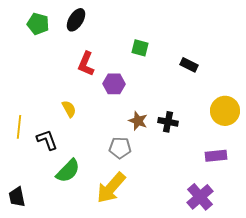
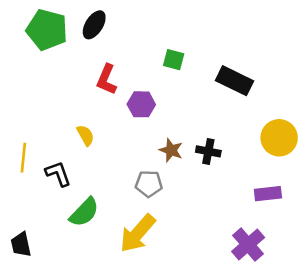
green pentagon: (38, 24) -> (47, 30), size x1.5
black rectangle: (189, 65) -> (234, 81), size x1.6

